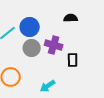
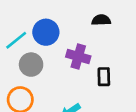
gray circle: (32, 48) -> (31, 65), moved

